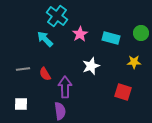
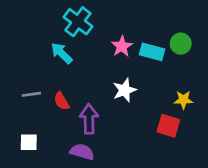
green circle: (141, 33) -> (181, 44), moved
pink star: (80, 34) -> (122, 46), moved
yellow star: (134, 62) -> (183, 100), moved
purple semicircle: (60, 111) -> (82, 152), turned -66

